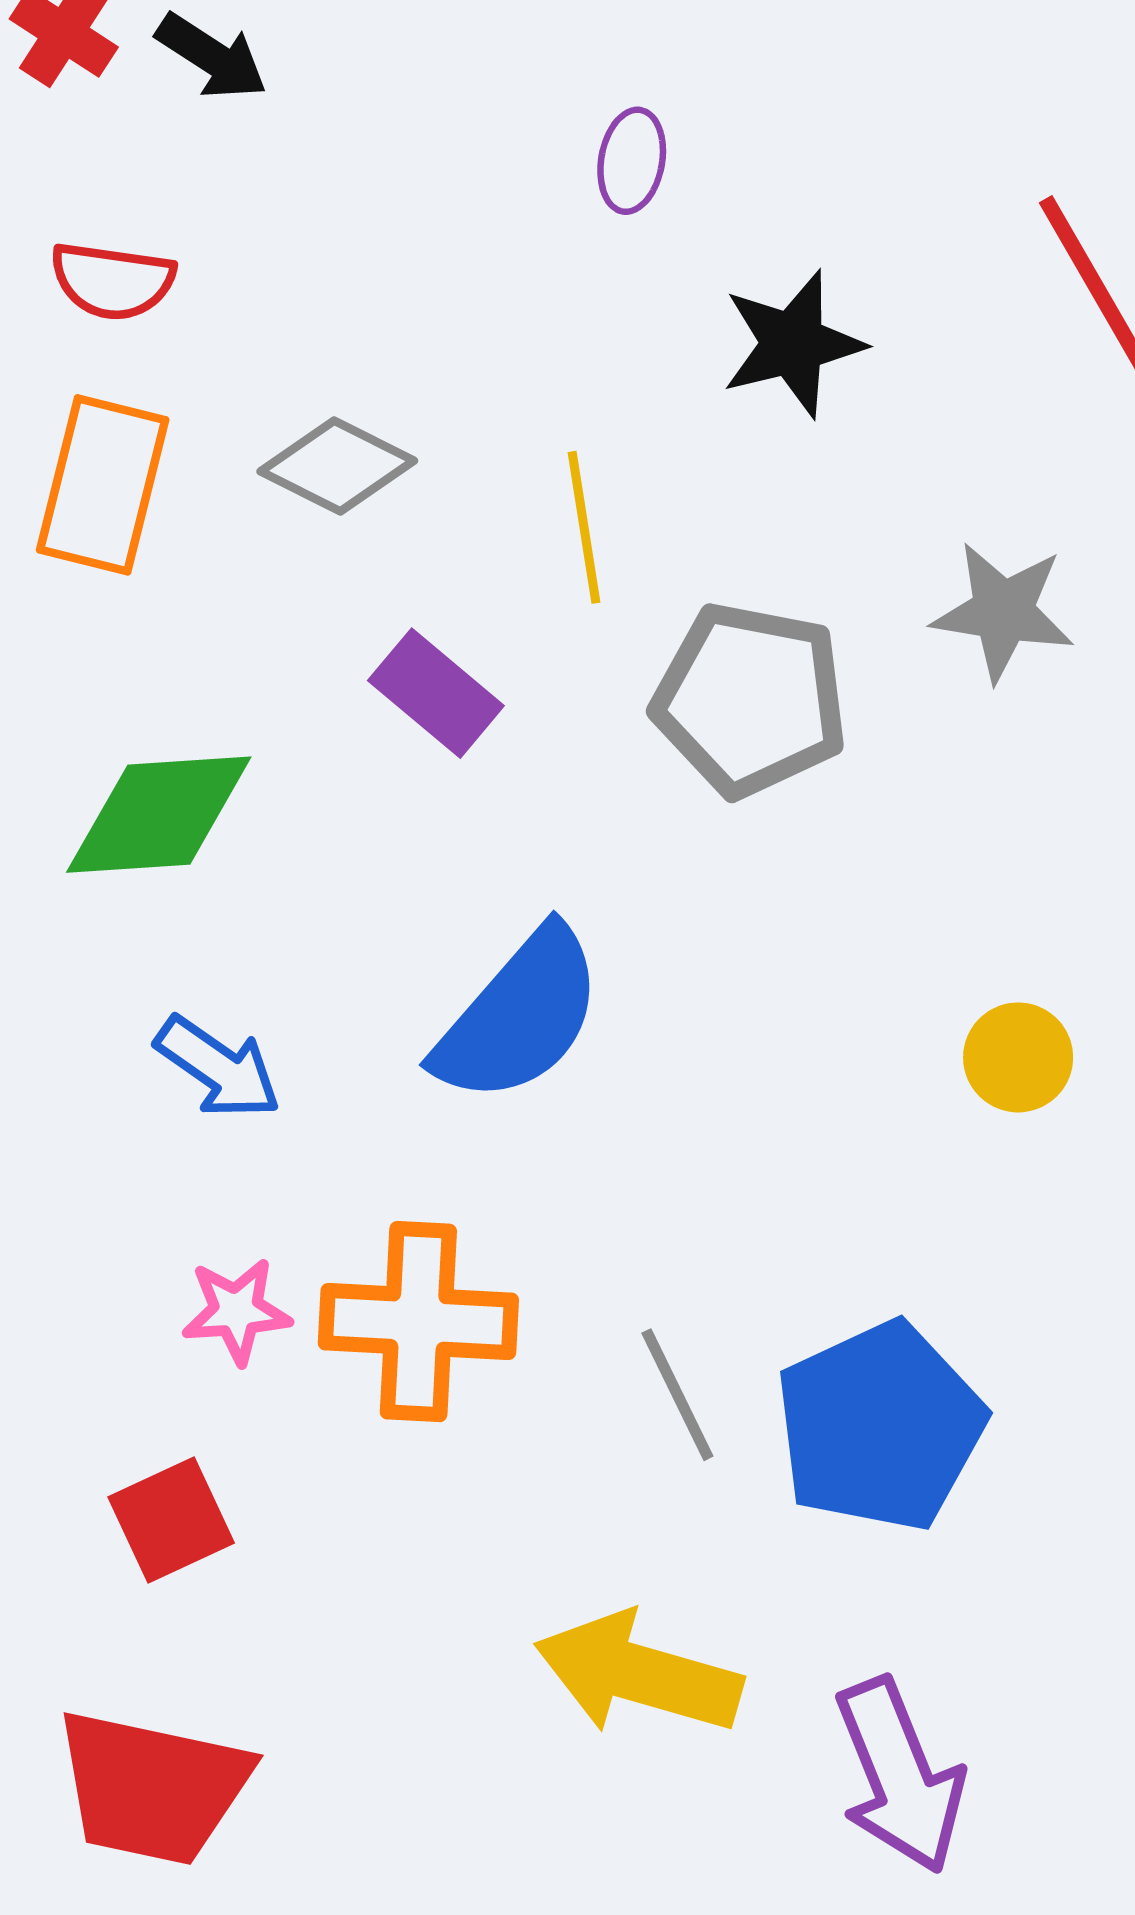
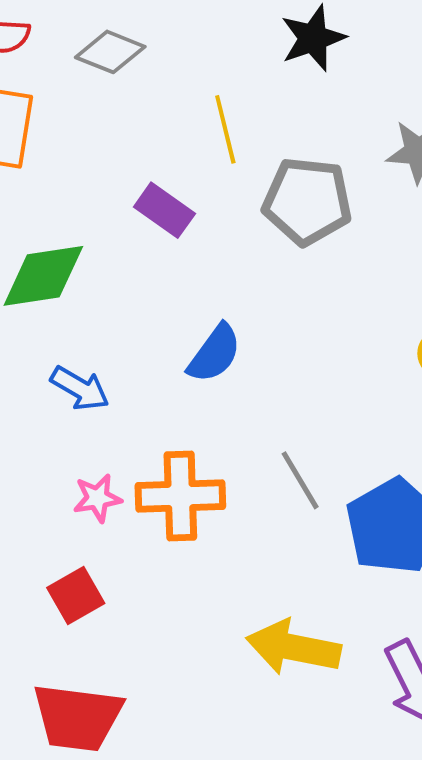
gray diamond: (337, 466) -> (110, 52), moved
blue semicircle: (519, 1016) -> (214, 354), size x0.7
gray line: (677, 1395) -> (300, 480), moved

